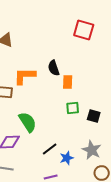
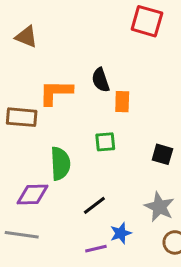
green square: (73, 108) -> (105, 142), moved
green semicircle: (28, 122) -> (60, 164), turned 30
blue star: (67, 158) -> (121, 233), moved

